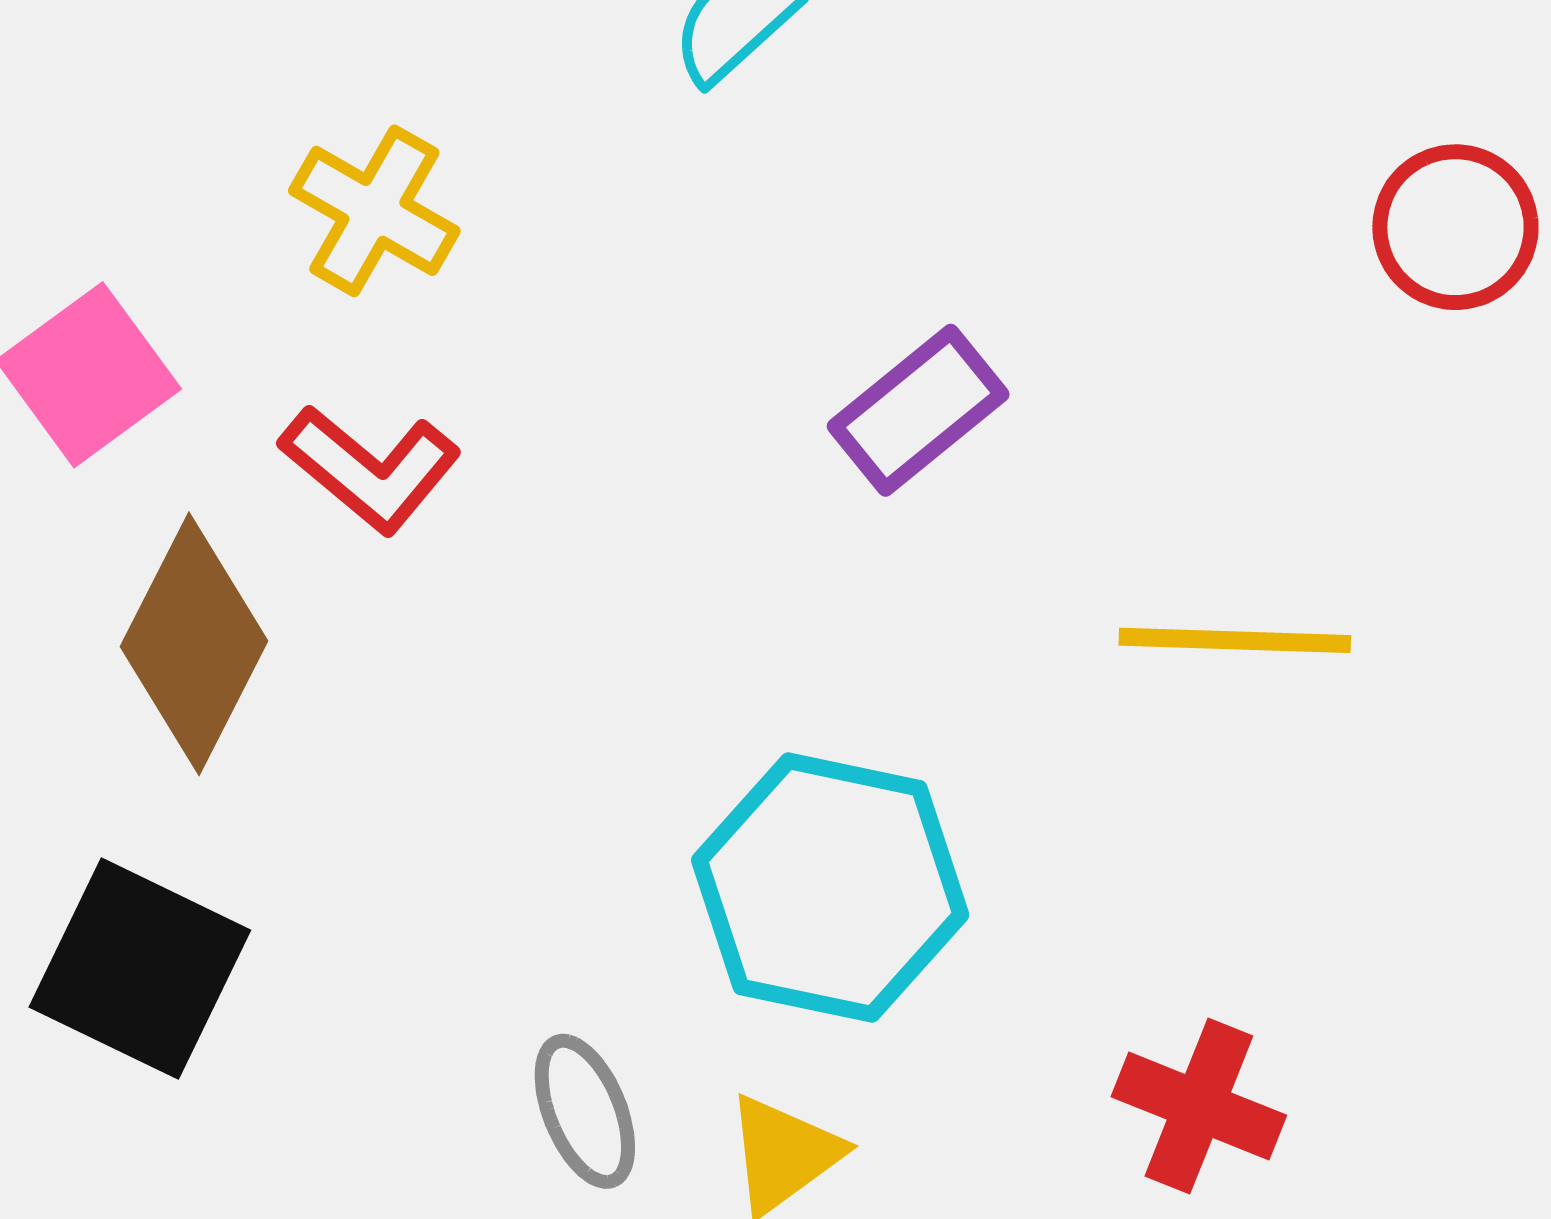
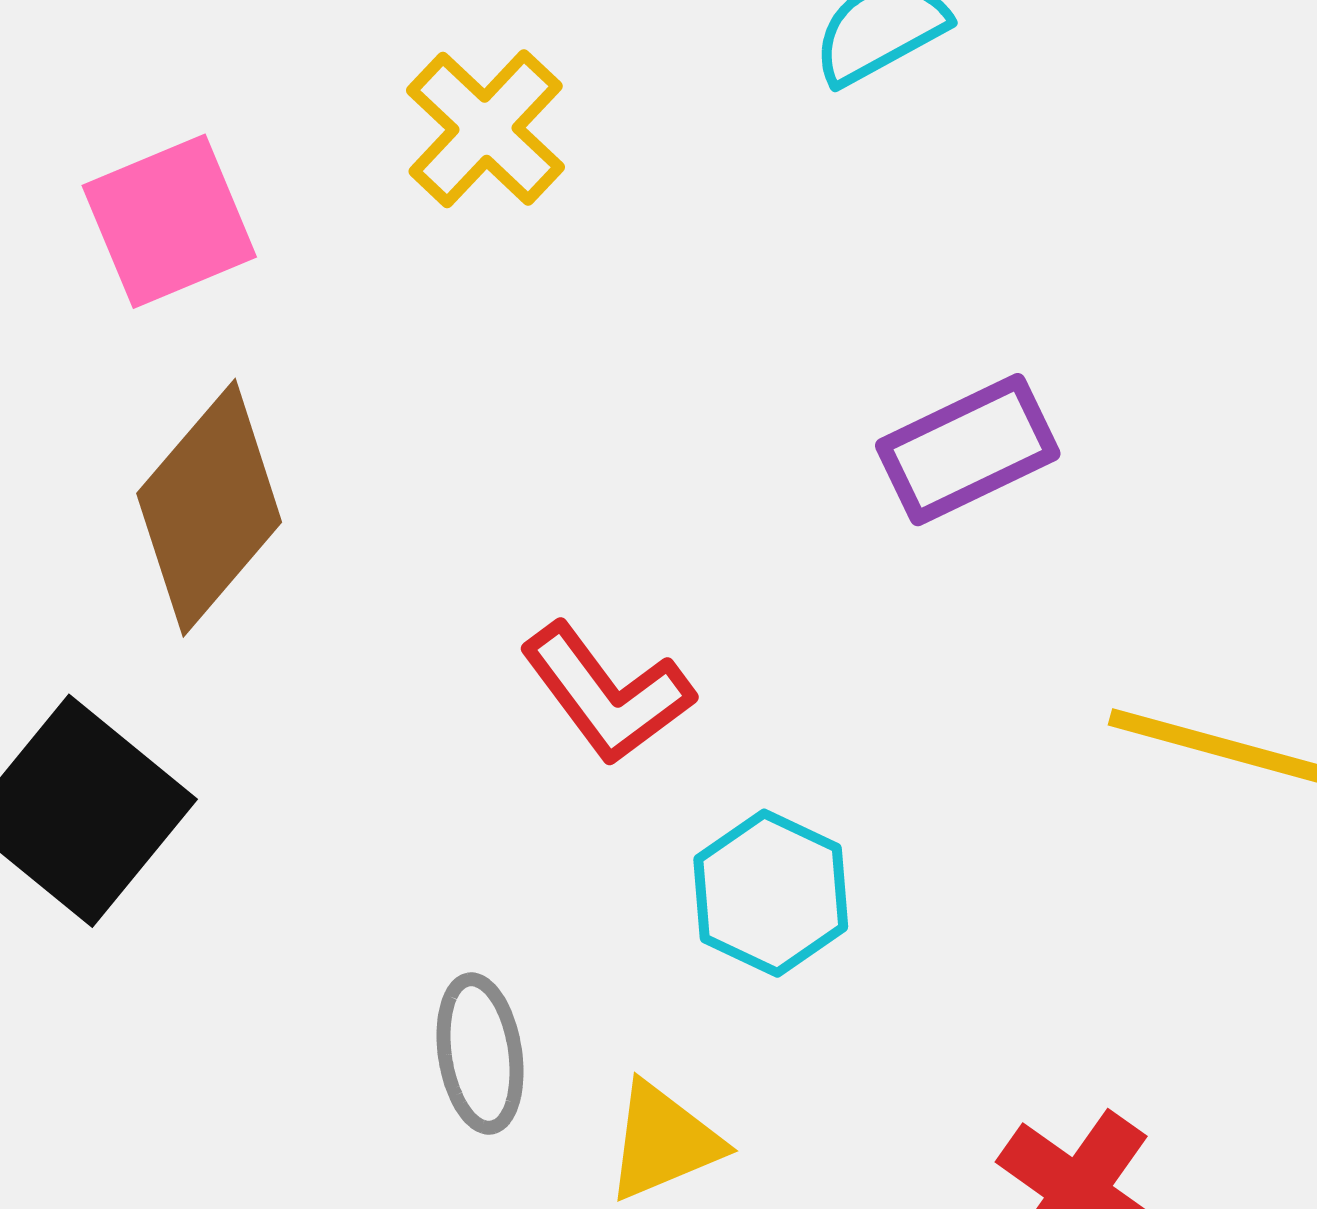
red L-shape: (370, 469) -> (607, 694), moved
cyan hexagon: (830, 888) -> (771, 893), size x0.6

